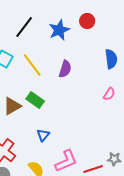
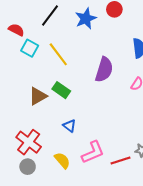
purple semicircle: (65, 69) -> (104, 70), moved, size x1.4
blue triangle: (43, 135) -> (69, 126), turned -32

